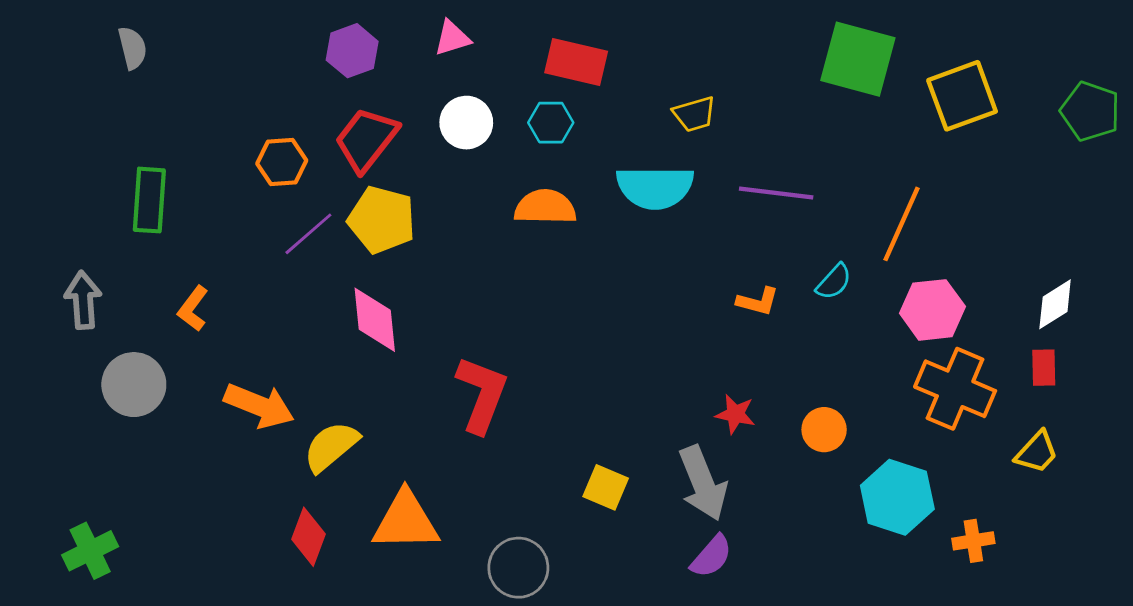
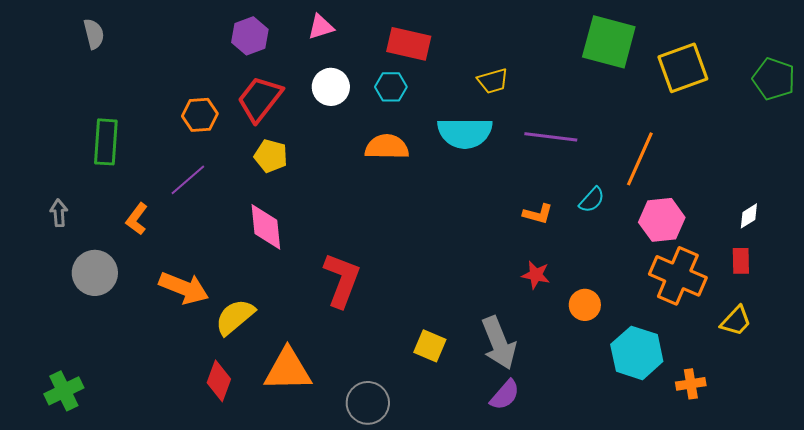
yellow pentagon: (382, 220) -> (271, 156), size x0.7
purple line: (308, 234) -> (188, 180), moved
gray arrow: (83, 300) -> (59, 213), size x0.7
white diamond: (1055, 304) -> (749, 216), size x0.7
red star: (735, 414) -> (536, 275), moved

